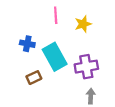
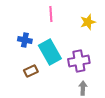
yellow star: (83, 24) -> (88, 22), moved

